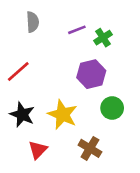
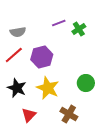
gray semicircle: (33, 22) -> (18, 32), moved, turned 84
purple hexagon: (91, 74) -> (42, 57), moved

